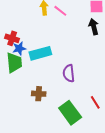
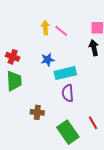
blue star: (19, 48) -> (48, 60), moved
cyan rectangle: (40, 53) -> (65, 73), moved

